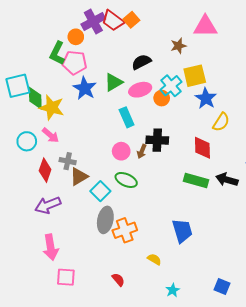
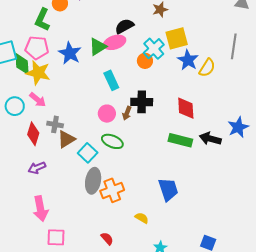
pink pentagon: (75, 63) -> (37, 48), moved
pink ellipse: (140, 90) -> (115, 42), moved
yellow semicircle: (221, 122) -> (207, 68), moved
purple arrow: (48, 205) -> (37, 168), size x0.7

